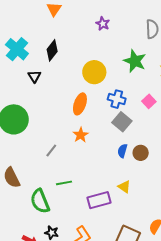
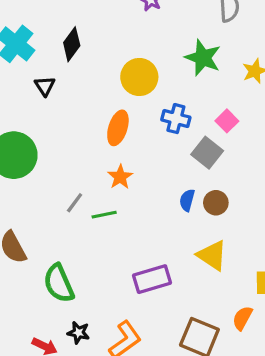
gray square: (122, 122) -> (207, 153), moved
green line: (64, 183) -> (104, 215), moved
yellow triangle: (124, 187) -> (212, 255), moved, size x1.5

